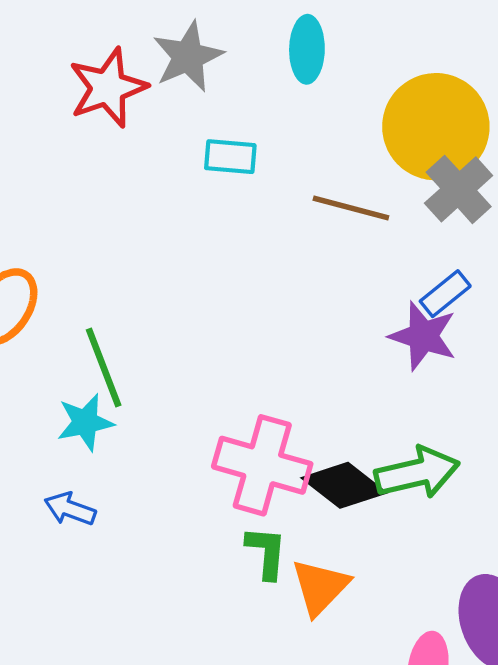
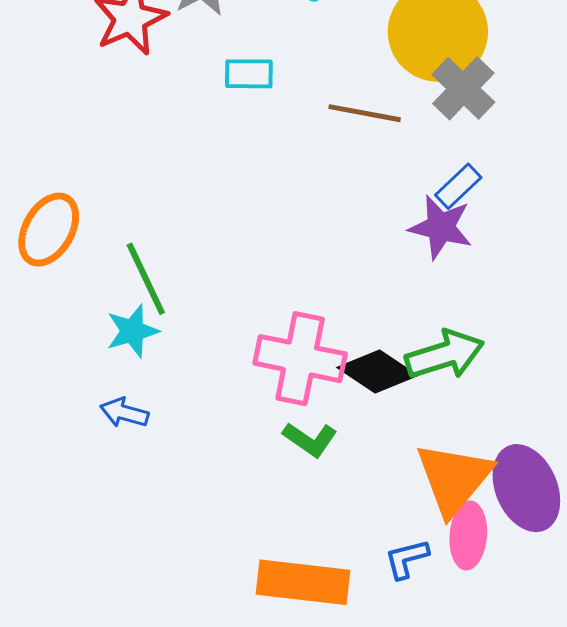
green L-shape: (266, 552) -> (310, 439), turned 124
orange triangle: (320, 587) -> (454, 479), moved, size x1.4

